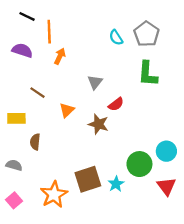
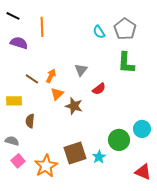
black line: (27, 16) -> (13, 16), moved
orange arrow: (60, 56) -> (51, 76), moved
brown star: (98, 124) -> (74, 106), moved
red triangle: (166, 186) -> (143, 172), moved, turned -30
pink square: (14, 200) -> (18, 161), moved

